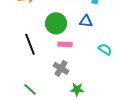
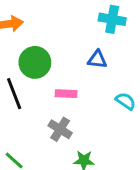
green circle: (56, 23) -> (35, 62), moved

